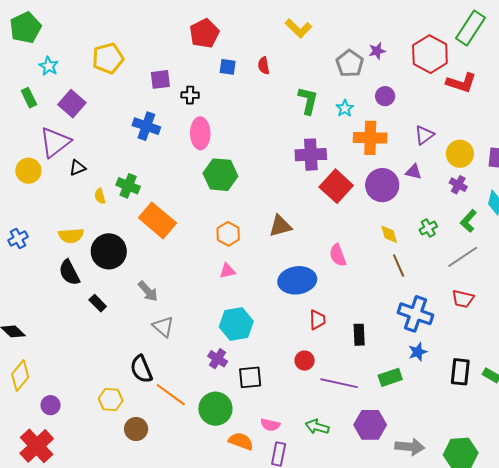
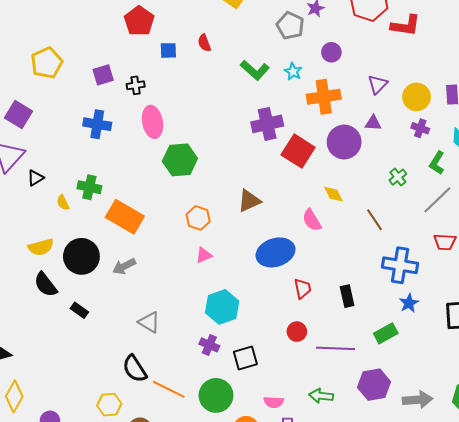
green L-shape: (308, 101) -> (255, 70), turned 128
yellow diamond: (389, 234) -> (334, 194), moved
gray arrow: (148, 291) -> (124, 266), moved, turned 115

